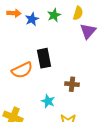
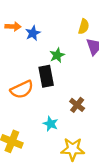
green star: (54, 15) -> (57, 55), moved
brown cross: (72, 84) -> (77, 105), turned 32

